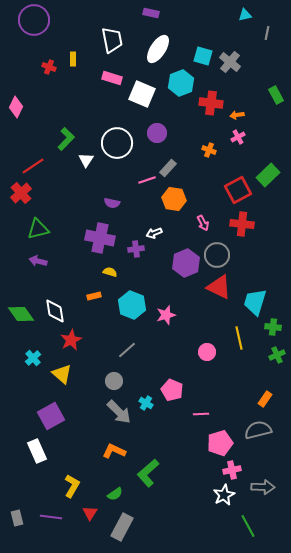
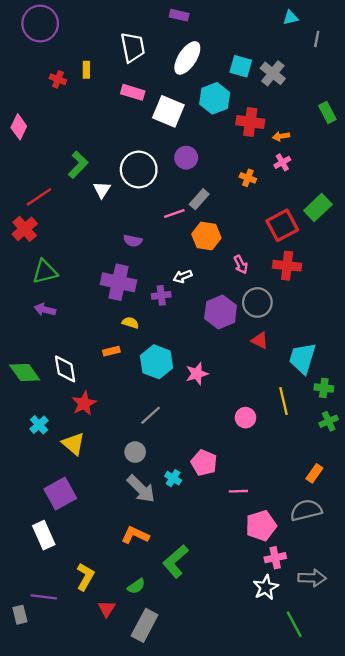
red triangle: (219, 287) -> (260, 340), size x0.6
purple line: (51, 517) -> (44, 597), moved

